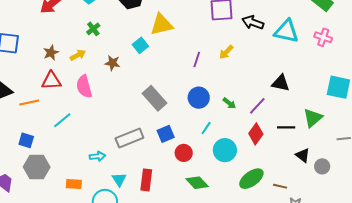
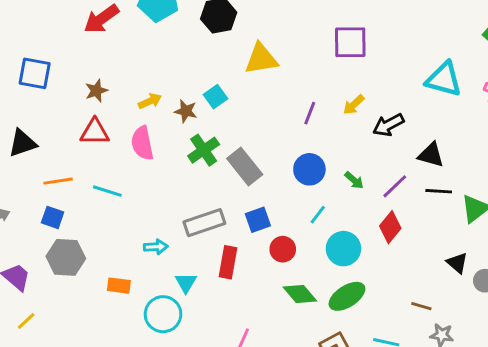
black arrow: (253, 22) -> (388, 125), moved, turned -50
green cross: (93, 29) -> (204, 150), moved, size x1.5
cyan square: (140, 45) -> (216, 97), moved
yellow arrow: (78, 55) -> (150, 101), moved
orange line: (29, 102) -> (58, 181), moved
cyan line: (62, 120) -> (107, 191), turned 54
black line: (286, 127) -> (439, 191), moved
green ellipse: (251, 179) -> (347, 296), moved
red rectangle: (146, 180) -> (228, 262), moved

